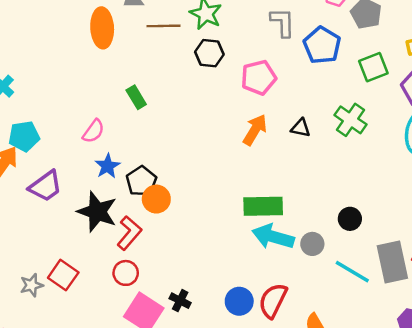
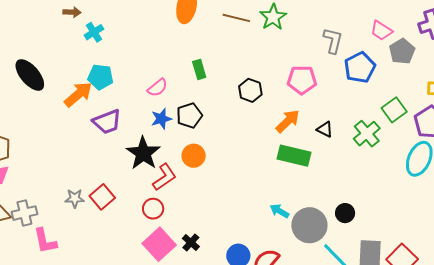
black hexagon: (209, 53) -> (250, 90), moved
green square: (373, 67) -> (394, 110), moved, turned -30
black pentagon: (141, 181) -> (189, 115), moved
green rectangle: (263, 206) -> (294, 156), moved
cyan arrow: (273, 237) -> (279, 211), size x0.6
gray circle: (312, 244) -> (309, 225), size x1.8

